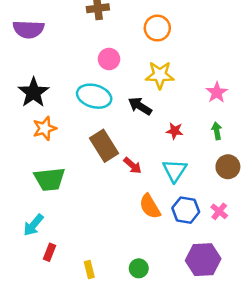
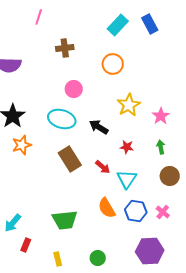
yellow star: (160, 75) -> (129, 105), moved, turned -30
red arrow: (133, 166) -> (103, 167), moved
green trapezoid: (50, 179) -> (65, 220), moved

